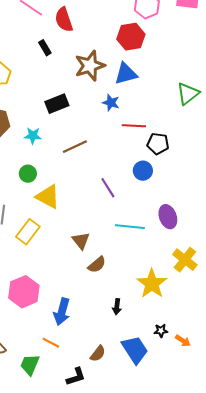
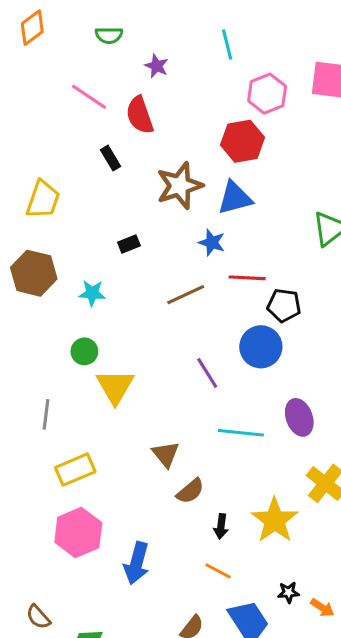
black rectangle: (57, 104) -> (129, 244), size x0.6
brown line: (75, 147) -> (186, 295), moved
blue circle: (143, 171) -> (261, 347), size x1.4
yellow triangle: (48, 197) -> (115, 387), turned 32
yellow rectangle: (28, 232) -> (75, 470), moved, turned 30
black arrow: (117, 307) -> (221, 526), moved
orange line: (51, 343) -> (218, 571), moved

